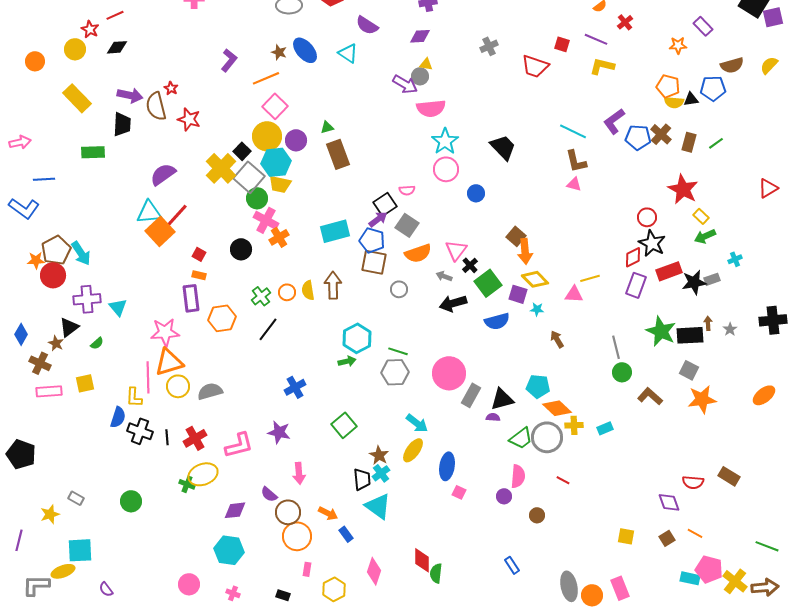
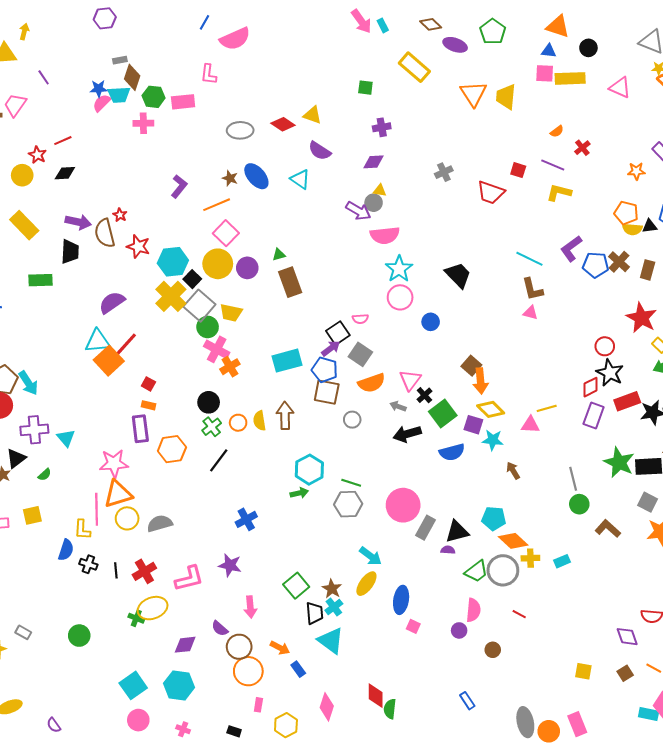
cyan hexagon: (276, 162) -> (173, 262), moved
black circle: (241, 249) -> (209, 402), moved
cyan star: (537, 309) -> (493, 440), size x1.5
green square: (344, 425) -> (296, 586), moved
black cross: (140, 431) -> (88, 564), size x0.7
cyan square: (80, 550) -> (133, 685), moved, turned -32

